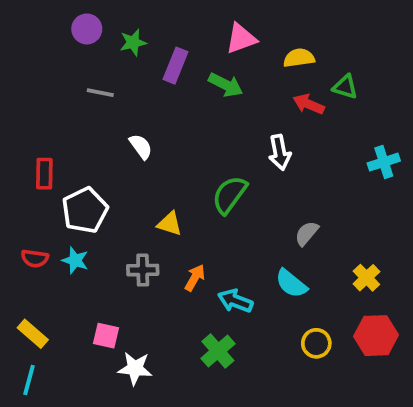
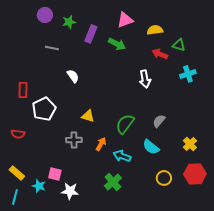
cyan cross: (384, 162) -> (188, 74), moved
green semicircle: (230, 195) -> (125, 124), moved
cyan star: (75, 260) -> (39, 186), moved

